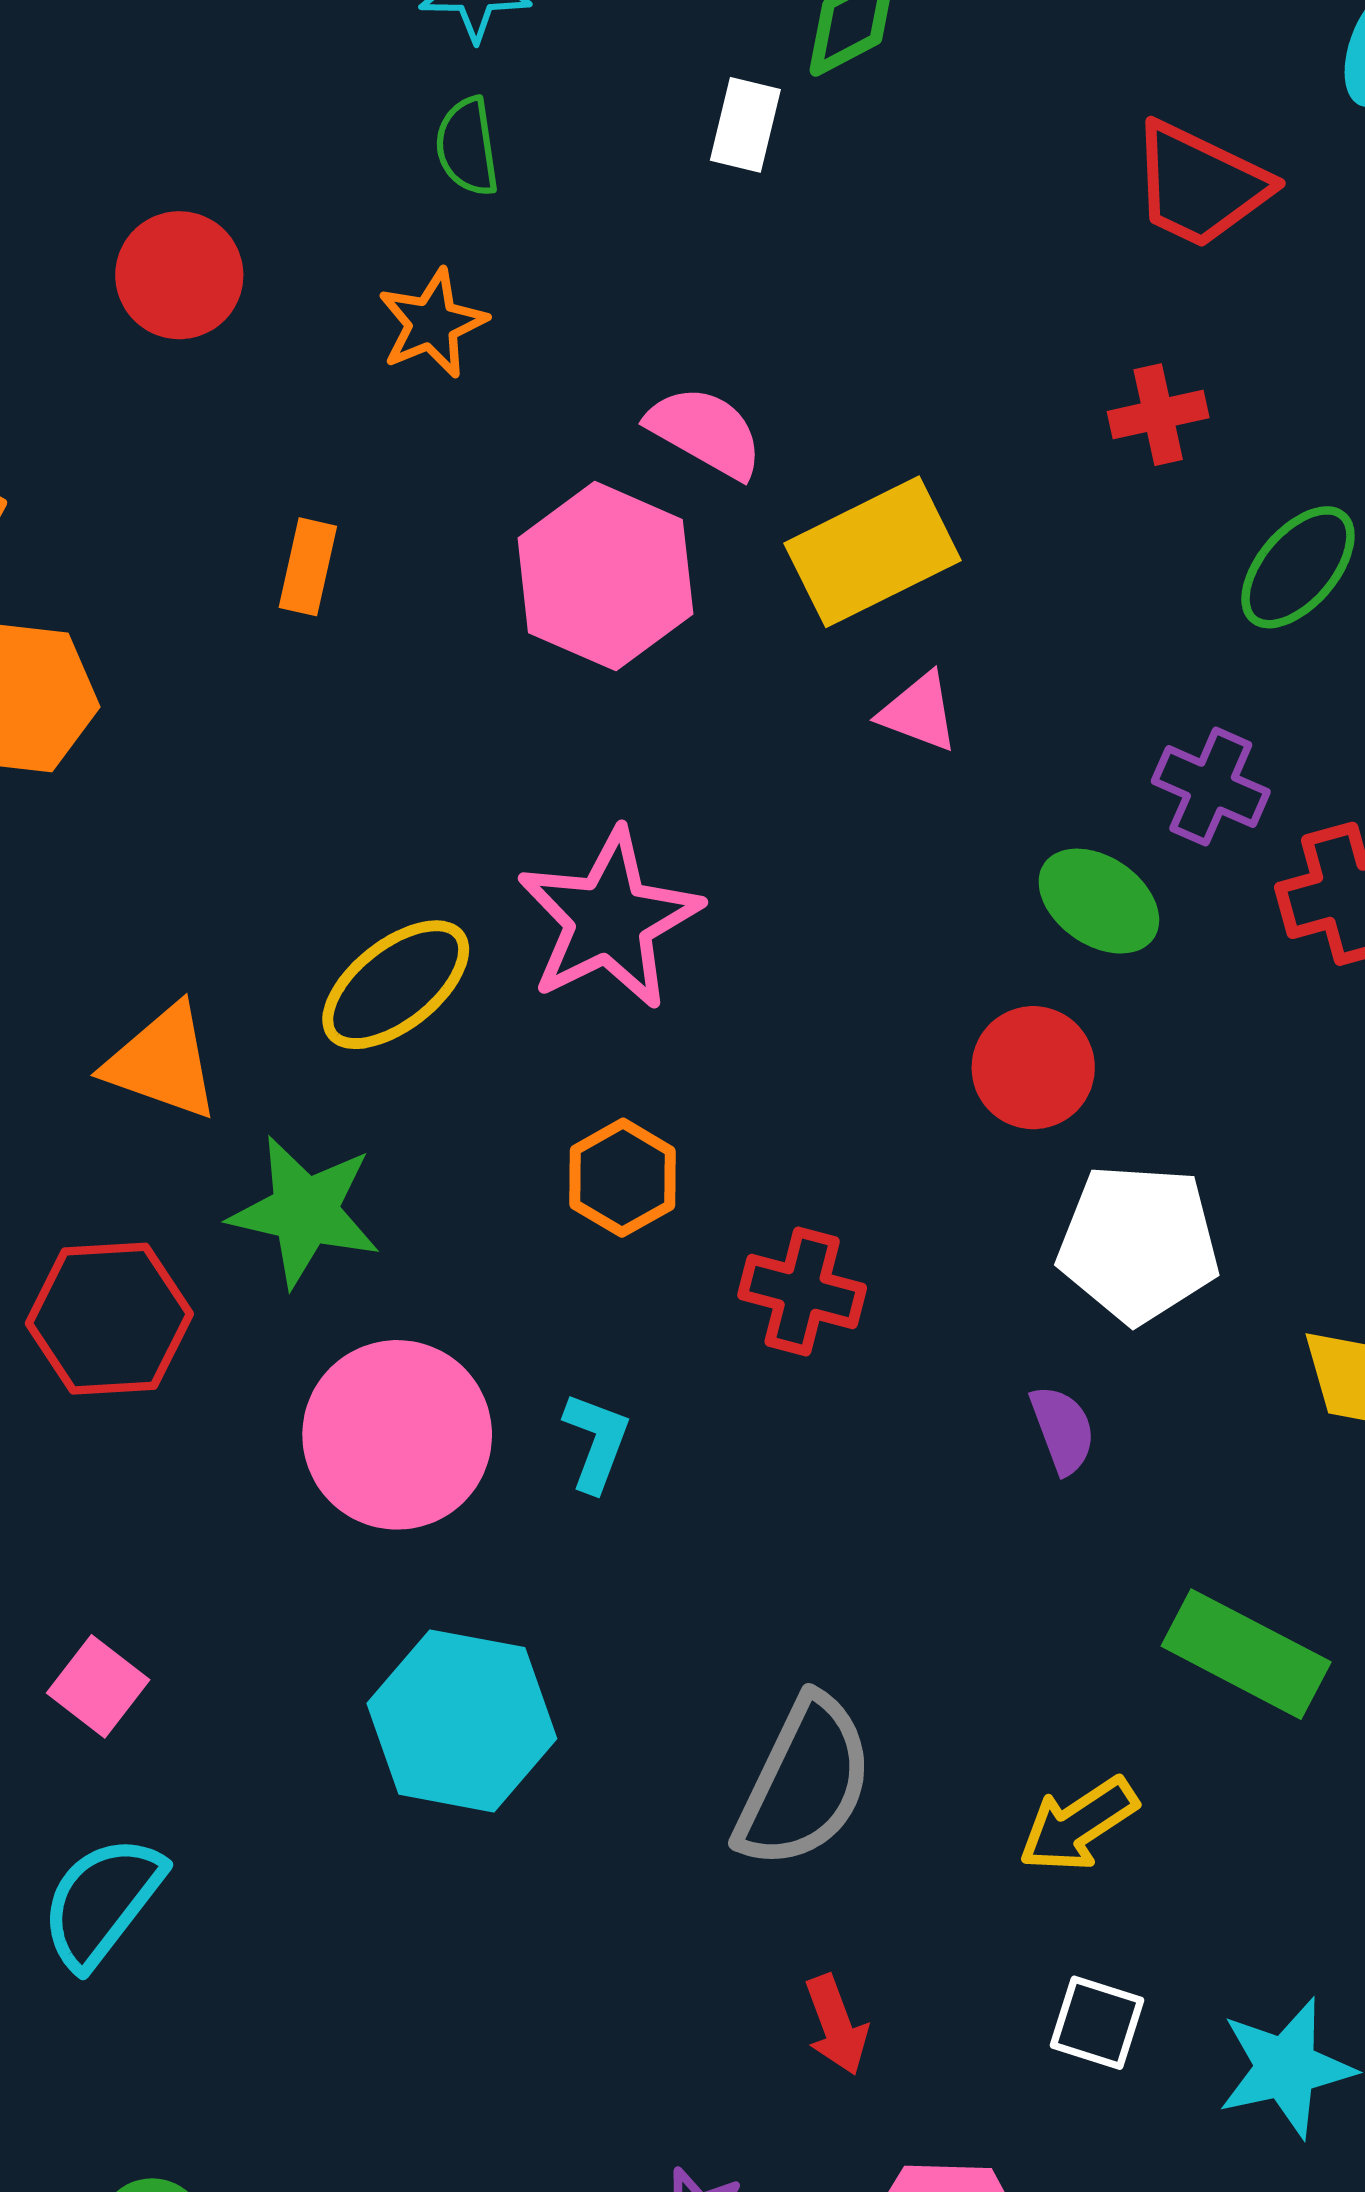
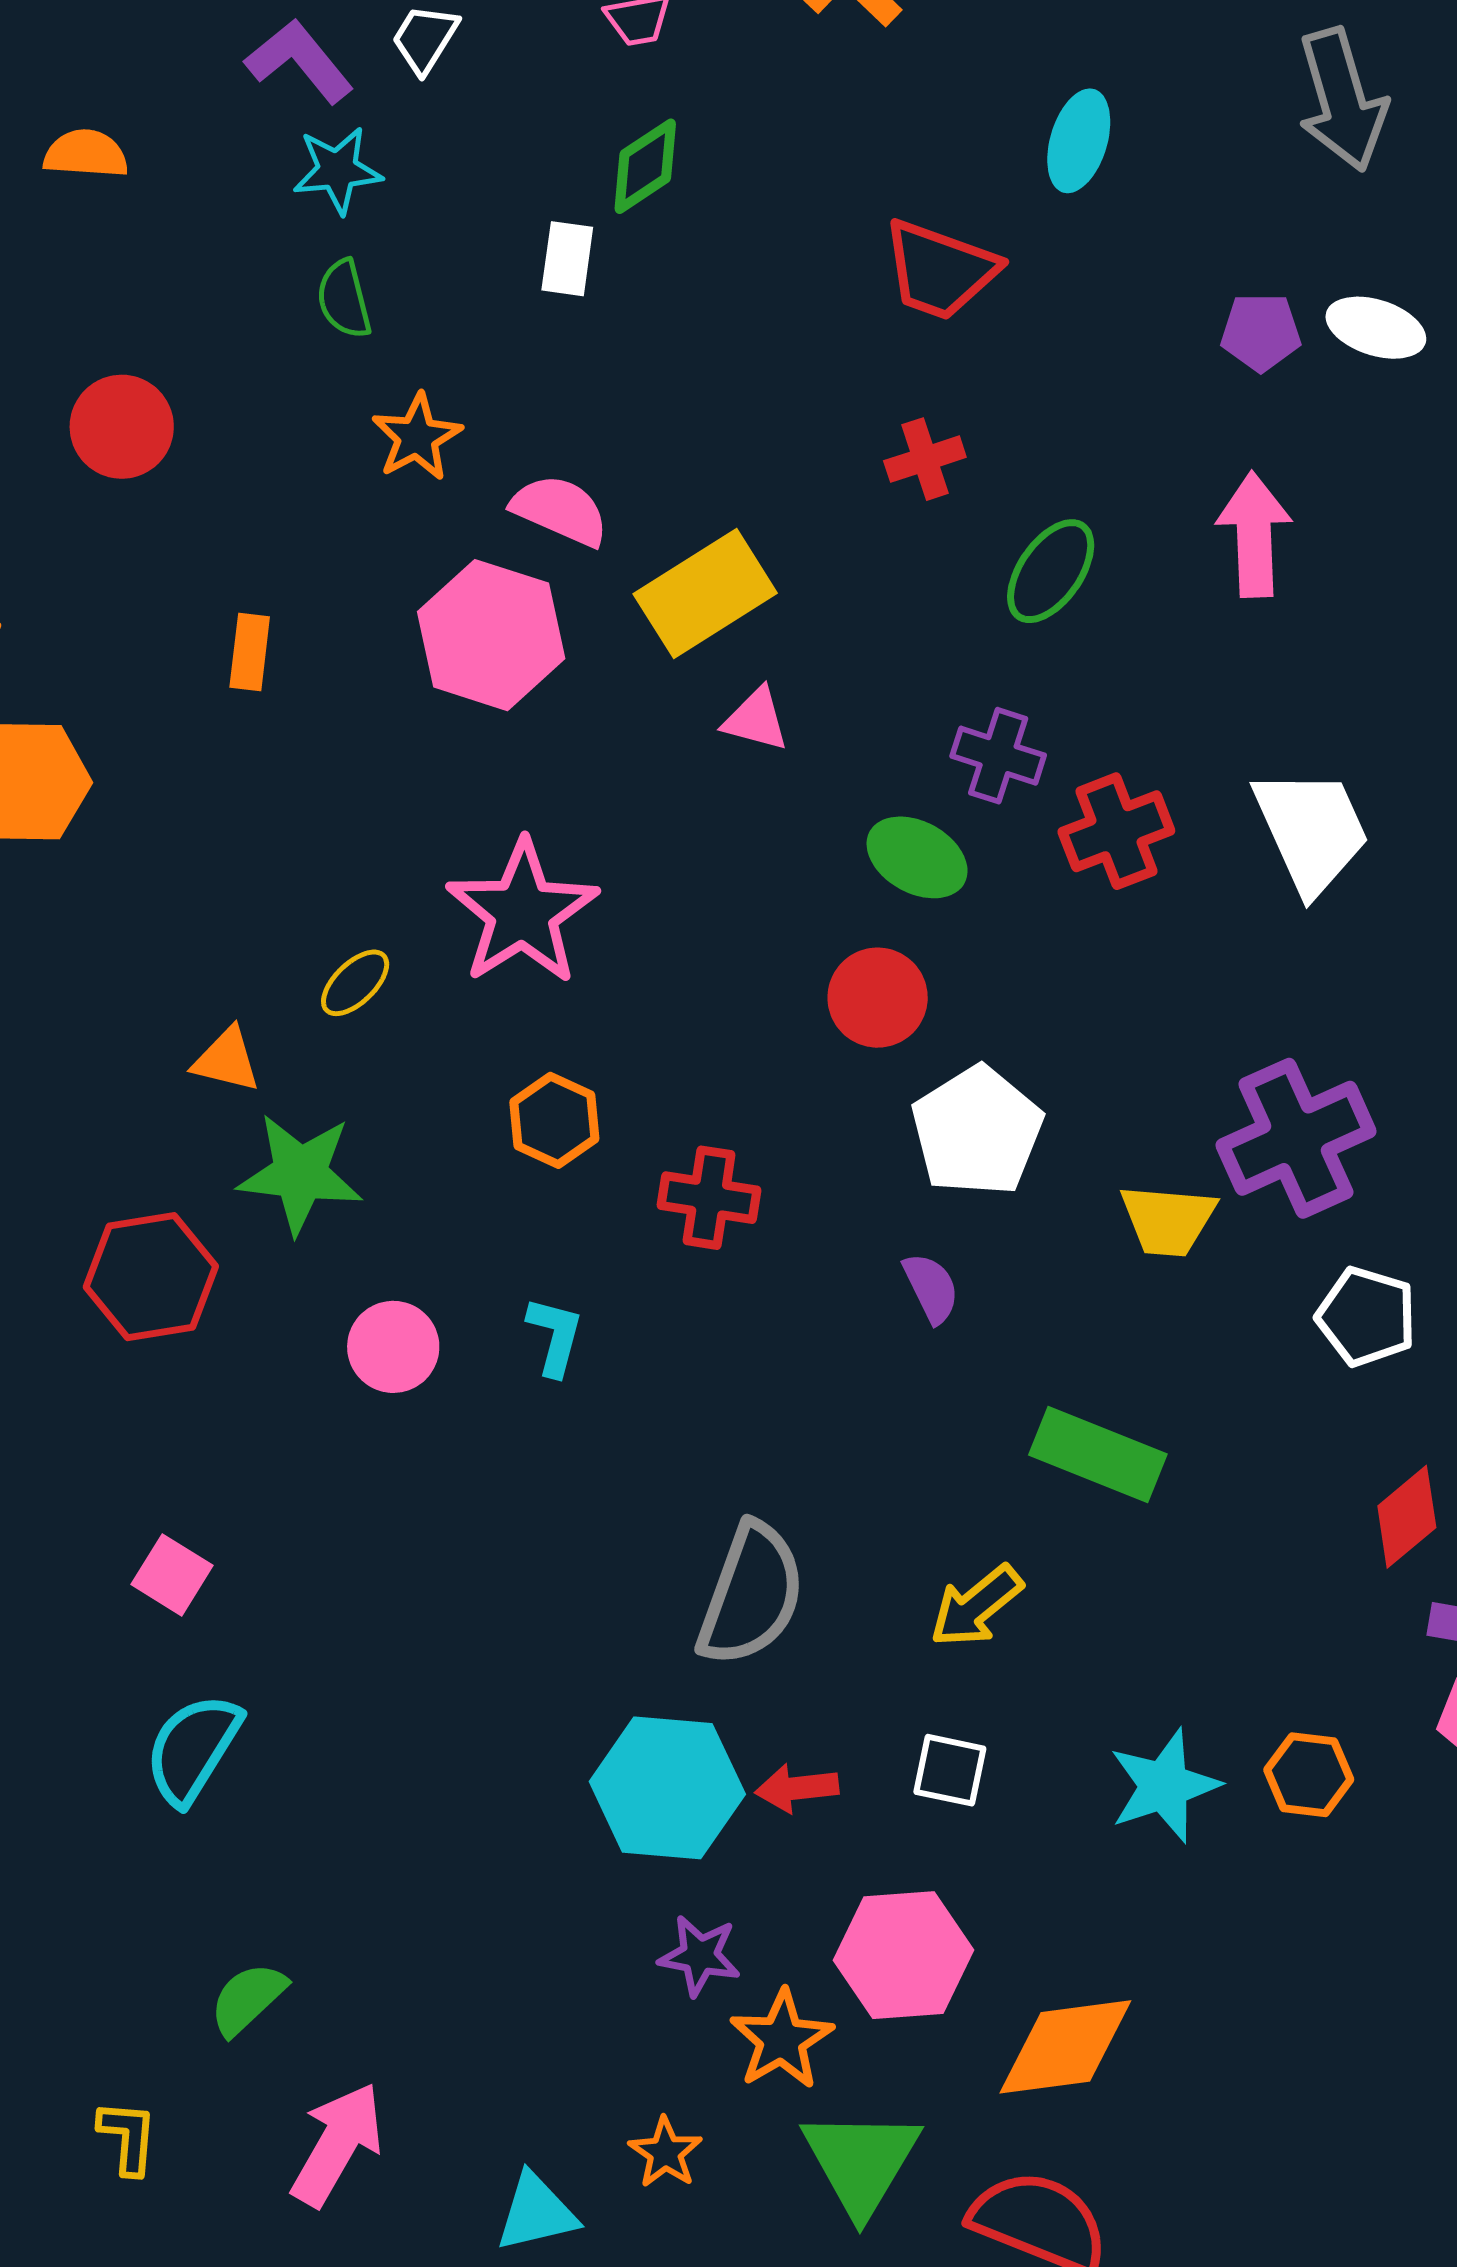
orange star: (432, 323) -> (417, 437), moved
yellow ellipse: (396, 985) -> (355, 983), size x0.6
orange triangle: (162, 1062) -> (227, 1060), moved, size x0.7
white pentagon: (1138, 1243) -> (977, 1131), turned -30
pink circle: (397, 1435) -> (393, 1347), size x0.6
cyan hexagon: (462, 1721) -> (667, 1788), moved
white square: (1097, 2023) -> (950, 1770), moved
red arrow: (836, 2025) -> (797, 1788), turned 110

